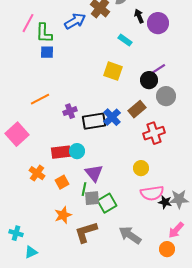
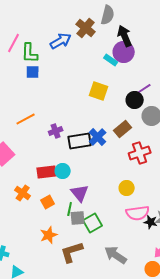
black arrow: (139, 16) -> (125, 36), size x1.5
purple circle: (158, 23) -> (124, 52), moved

